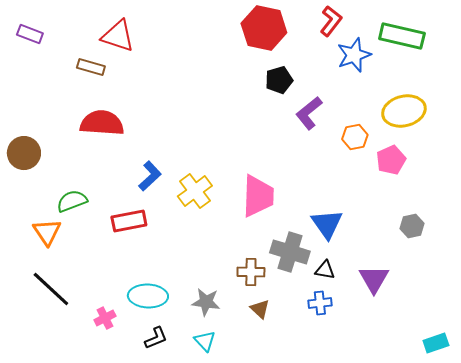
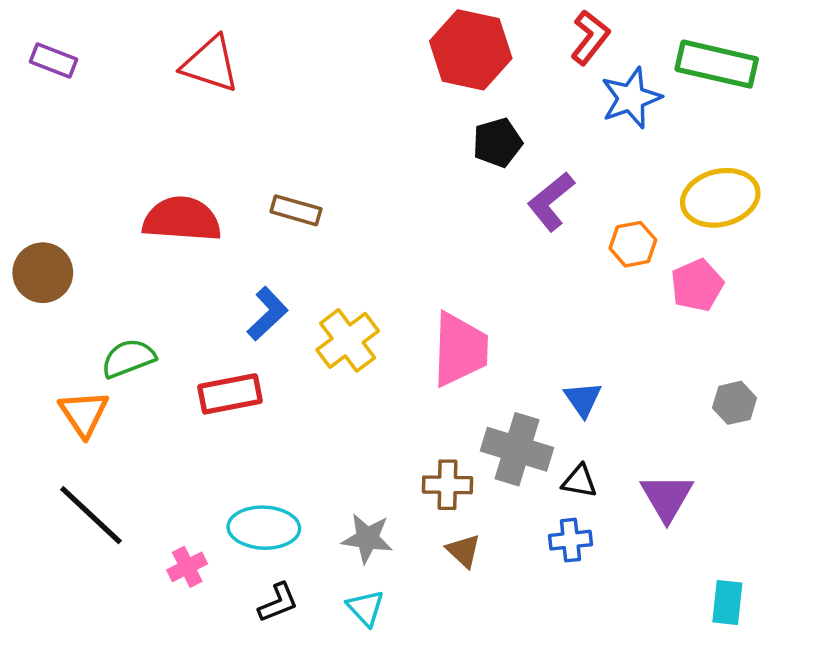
brown rectangle: (91, 67) -> (296, 210), moved
blue triangle: (327, 224) -> (583, 399), size x0.7
cyan rectangle: (436, 343) -> (727, 603), moved, turned -65

